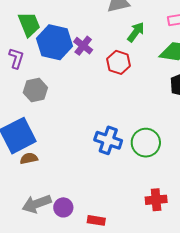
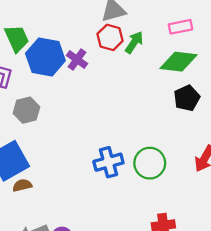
red hexagon: (119, 62) -> (110, 37), moved
blue cross: (108, 140) -> (108, 162), turned -32

